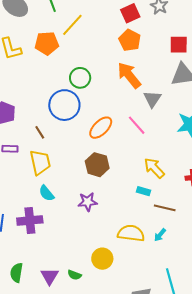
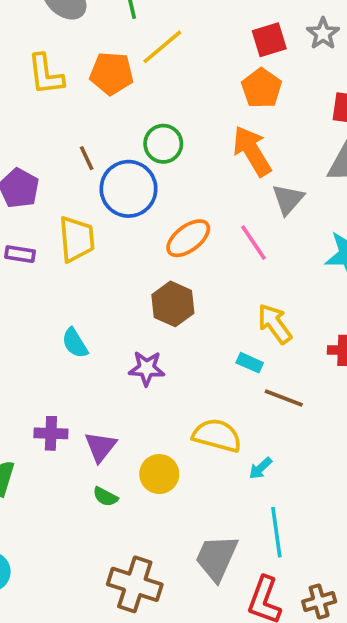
brown line: (40, 132) -> (87, 158), moved
yellow trapezoid: (40, 162) -> (77, 239), moved
purple cross: (30, 220) -> (51, 433), moved, size x0.7
cyan arrow: (160, 235) -> (261, 468), moved
purple triangle: (50, 276) -> (100, 447), moved

